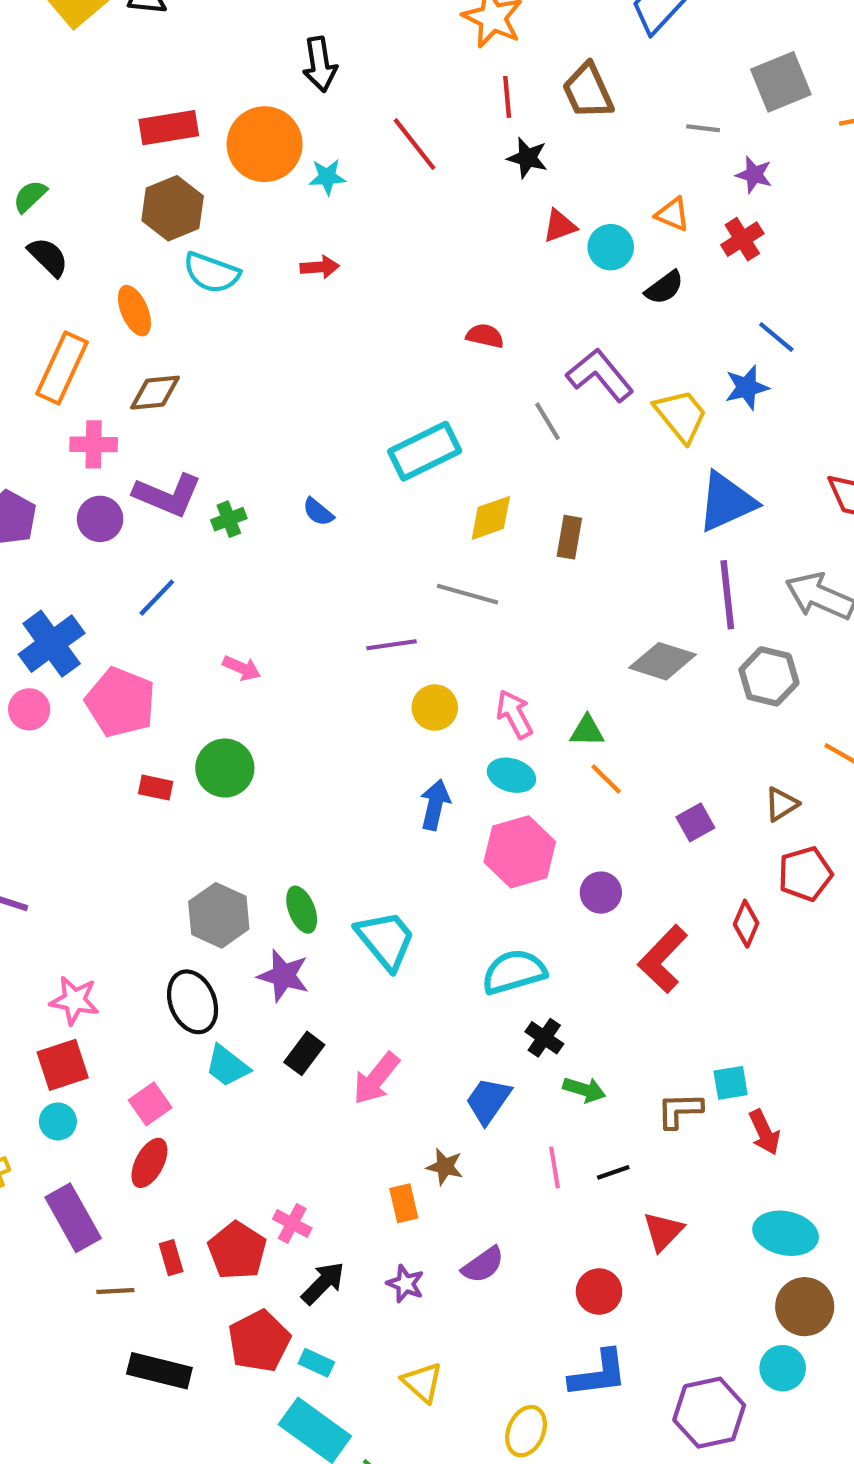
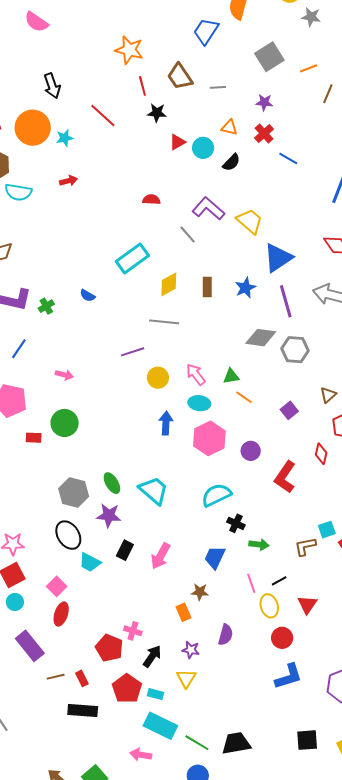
gray line: (703, 128) -> (218, 87), moved
blue line: (776, 337) -> (288, 158), moved
blue star: (747, 387) -> (245, 288), moved
gray hexagon: (769, 676) -> (295, 350), moved
red rectangle: (171, 1258) -> (82, 678), moved
purple semicircle: (483, 1265) -> (226, 635), turned -30
yellow triangle: (422, 1382) -> (186, 678), moved, turned 30
yellow ellipse: (526, 1431) -> (269, 606), moved, turned -30

